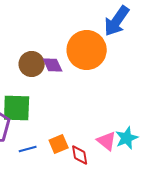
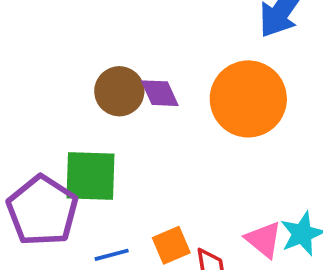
orange circle: (87, 50) -> (248, 99), moved

